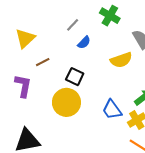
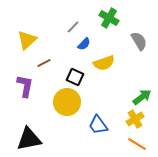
yellow semicircle: (121, 60) -> (104, 63), moved
blue trapezoid: (112, 110) -> (98, 125), moved

